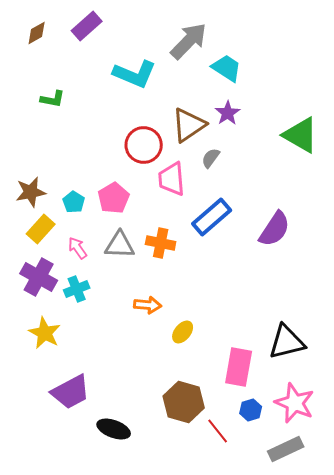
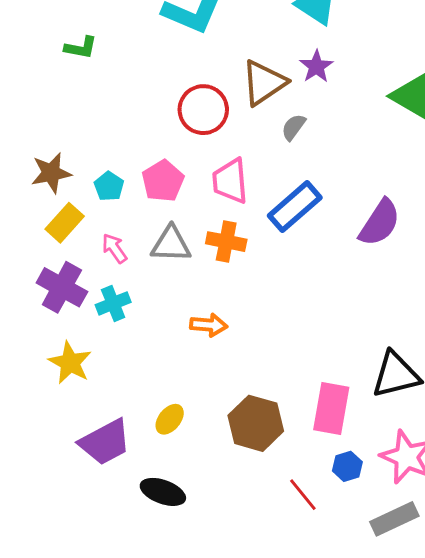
pink trapezoid: (172, 179) -> (230, 181), moved
yellow ellipse: (183, 332) -> (170, 419), moved
brown hexagon: (184, 402) -> (256, 423), moved

